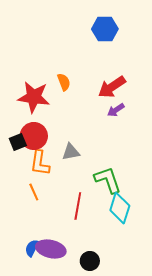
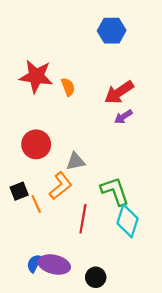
red star: (34, 97) -> (36, 76), moved
black square: (18, 142) -> (19, 191), moved
orange L-shape: (40, 163) -> (61, 186), moved, turned -136

